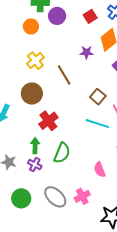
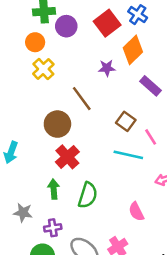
red square: (90, 16) -> (107, 23), size x1.5
yellow cross: (35, 61) -> (43, 69), moved
brown circle: (32, 94) -> (57, 124), moved
purple cross: (35, 165) -> (53, 228), moved, turned -32

